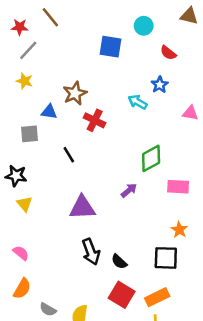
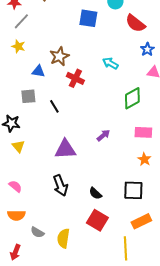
red semicircle: (168, 53) -> (135, 23), size x1.5
blue star: (160, 85) -> (147, 49), moved
gray square: (29, 134) -> (28, 96), moved
green diamond: (151, 158) -> (132, 98), moved
orange star: (179, 230) -> (144, 159), moved
black arrow: (91, 252) -> (60, 185), moved
orange semicircle: (22, 289) -> (16, 215), turned 60
orange rectangle: (157, 297) -> (141, 221), moved

